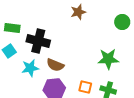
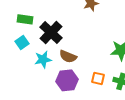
black cross: (38, 41) -> (51, 32), turned 30

